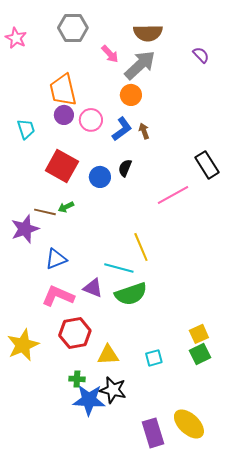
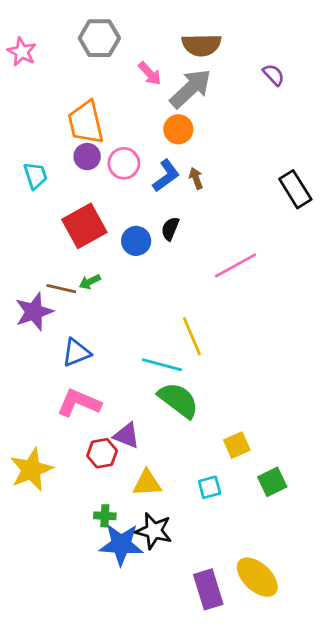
black rectangle: (207, 165) -> (295, 189), moved
red square: (62, 166) -> (84, 226), turned 32
purple triangle: (93, 288) -> (127, 436), moved
green semicircle: (131, 294) -> (178, 400), turned -124
red hexagon: (75, 333) -> (102, 453), size x0.7
yellow square: (199, 334) -> (237, 445), moved

